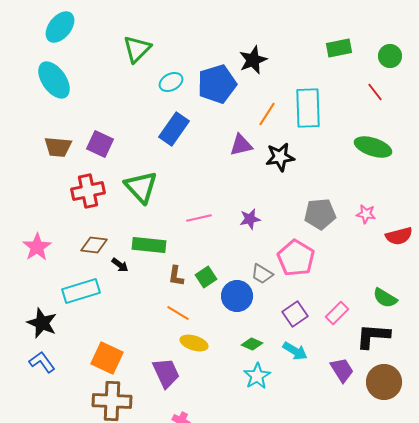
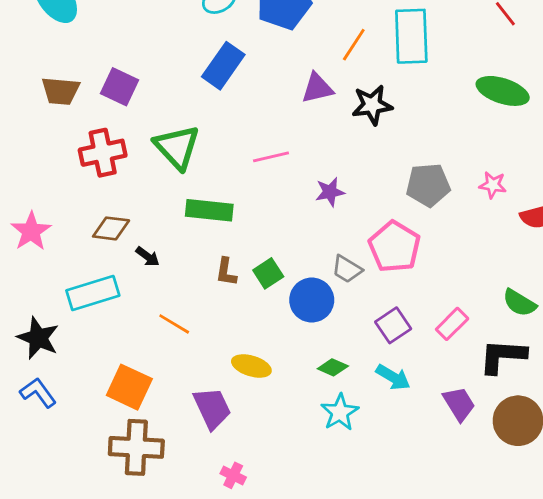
pink line: (199, 218) -> (271, 157), moved
green rectangle: (149, 245) -> (209, 210), moved
orange line: (178, 313) -> (174, 324), moved

